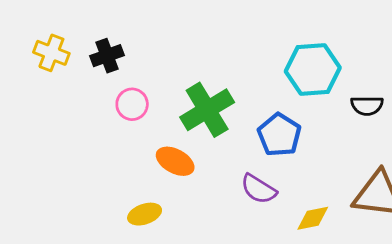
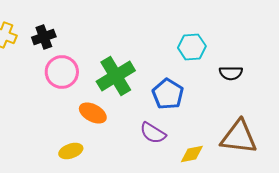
cyan hexagon: (313, 69) -> (192, 47), size x0.7
pink circle: (132, 104) -> (62, 72), size x1.4

